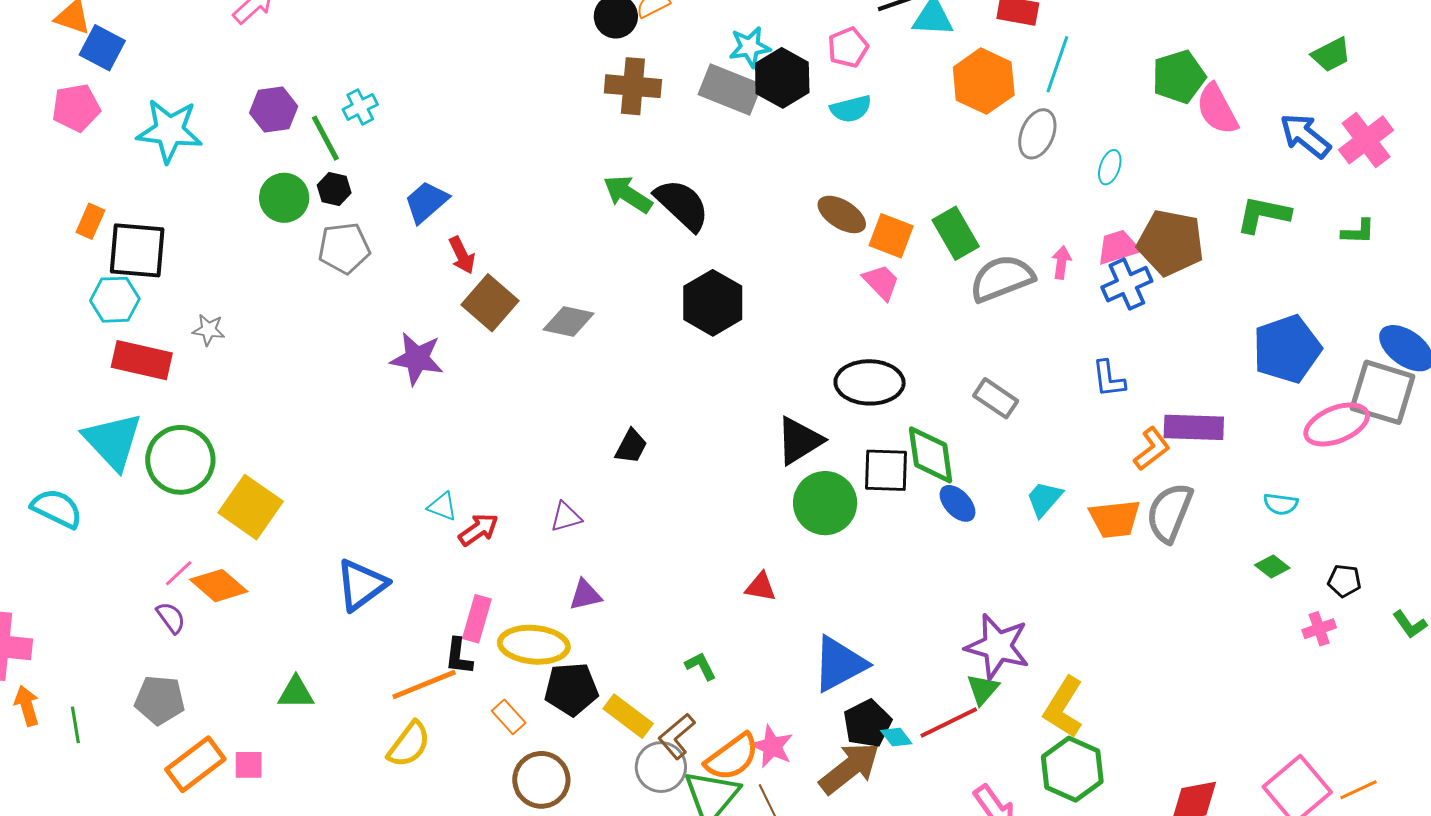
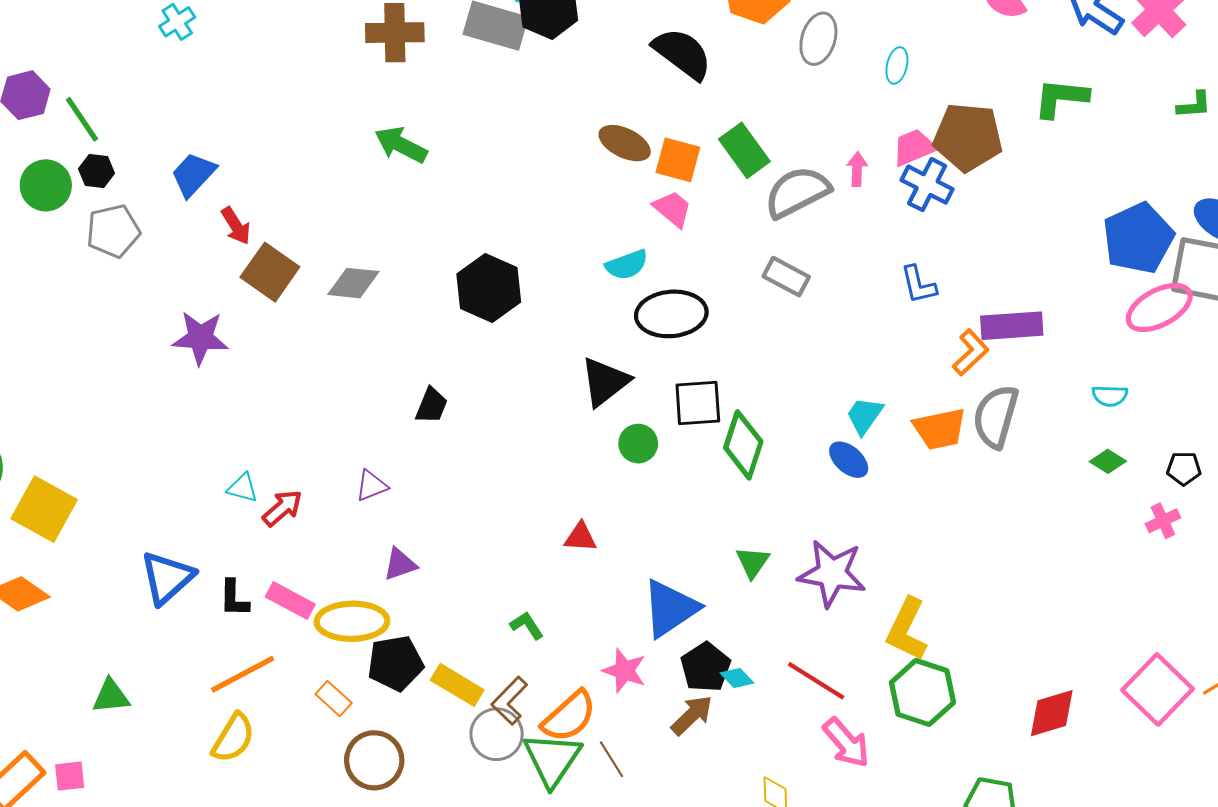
cyan cross: (360, 107) -> (177, 22), moved
cyan semicircle: (851, 109) -> (627, 265), moved
black semicircle: (682, 205) -> (682, 54), moved
green L-shape: (1358, 232) -> (1194, 105), moved
blue cross: (1127, 284) -> (927, 185), turned -33
black hexagon: (713, 303) -> (489, 288), moved
blue pentagon: (1287, 349) -> (1138, 238), moved
gray rectangle: (996, 398) -> (786, 277), moved
green diamond: (931, 455) -> (743, 445), moved, turned 32
green circle: (825, 503) -> (638, 444), size x0.6
blue ellipse: (957, 503) -> (849, 460), moved
pink rectangle: (477, 619) -> (290, 600), turned -72
black L-shape: (459, 656) -> (234, 598), moved
green triangle: (983, 689) -> (753, 562), moved
red line: (949, 722) -> (816, 681), moved, turned 64
pink star: (772, 746) -> (624, 671), moved
brown arrow: (849, 768) -> (692, 715), size x0.7

